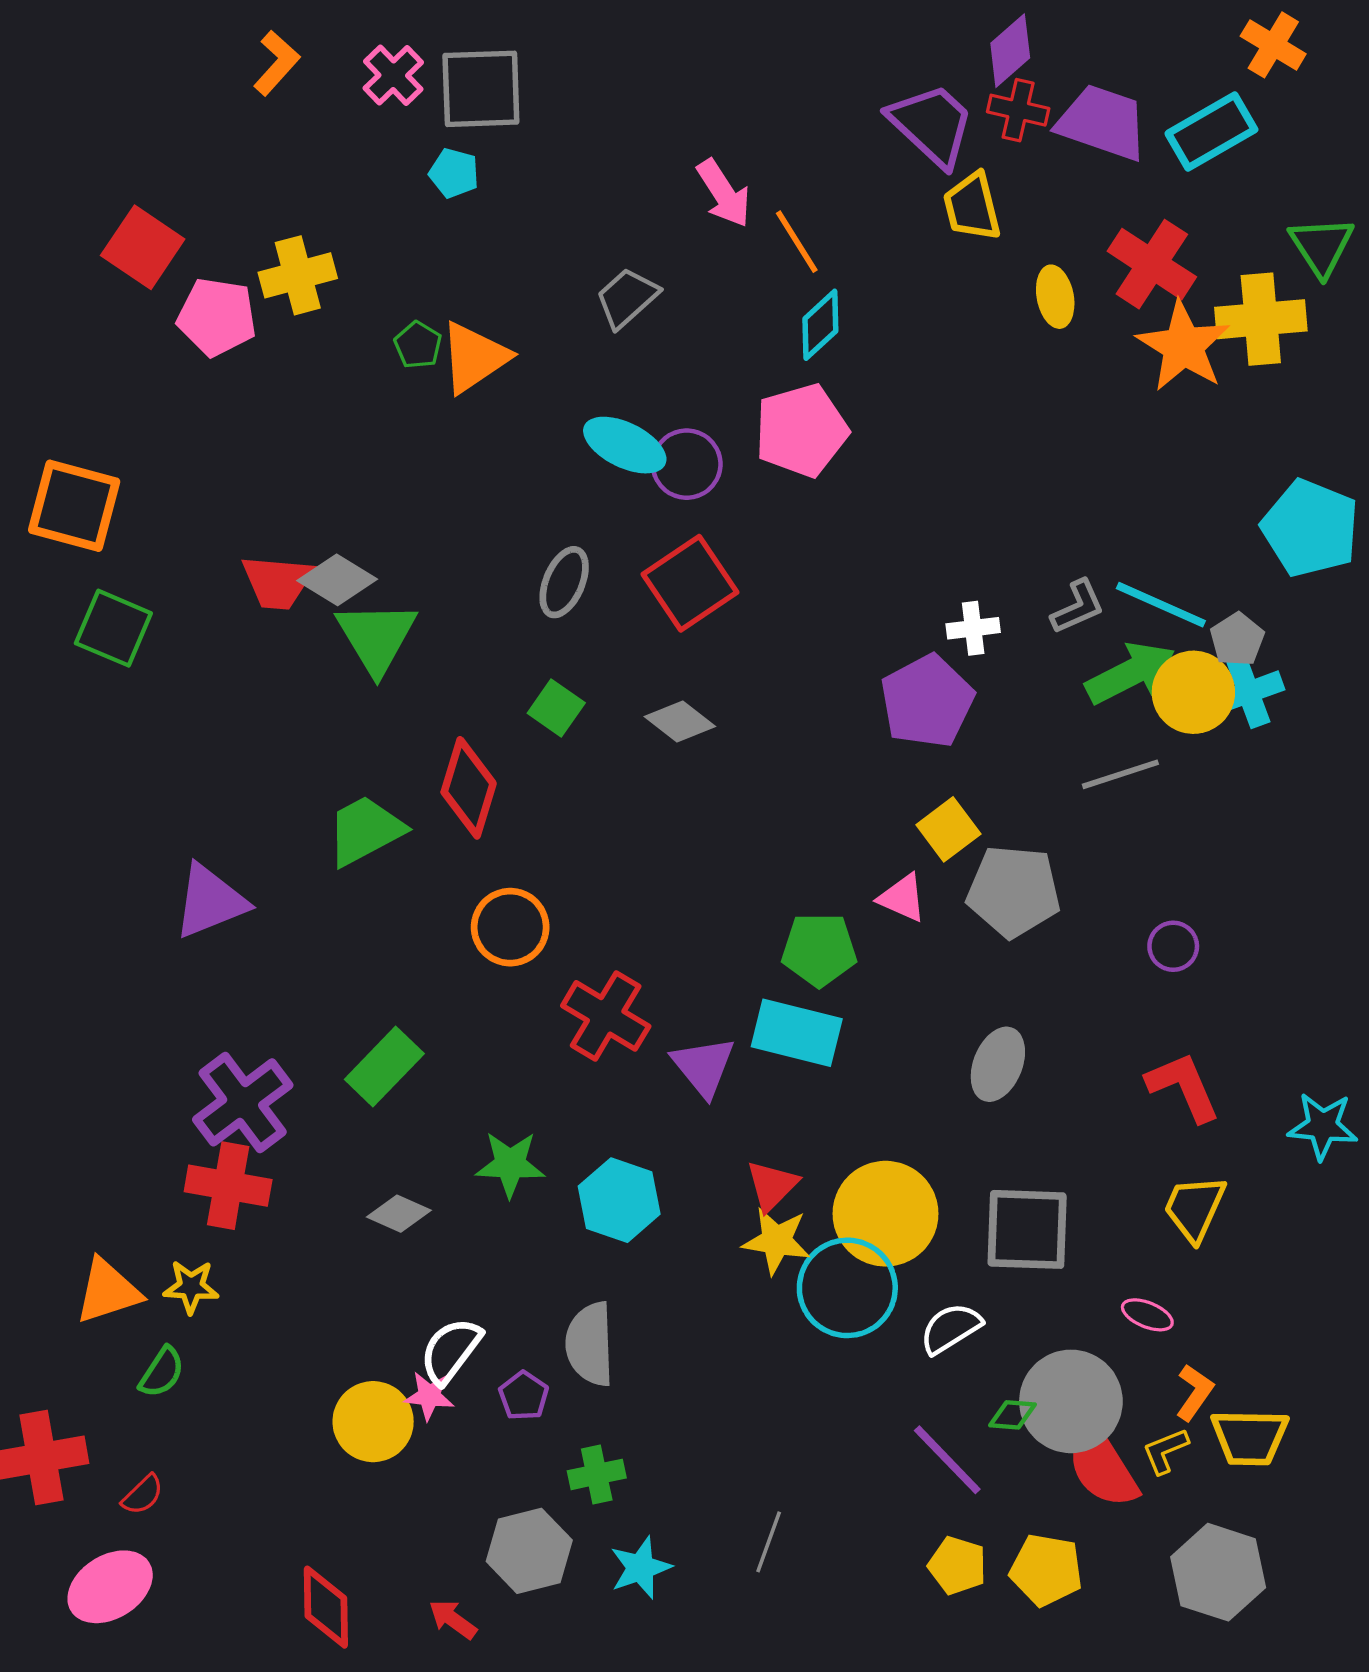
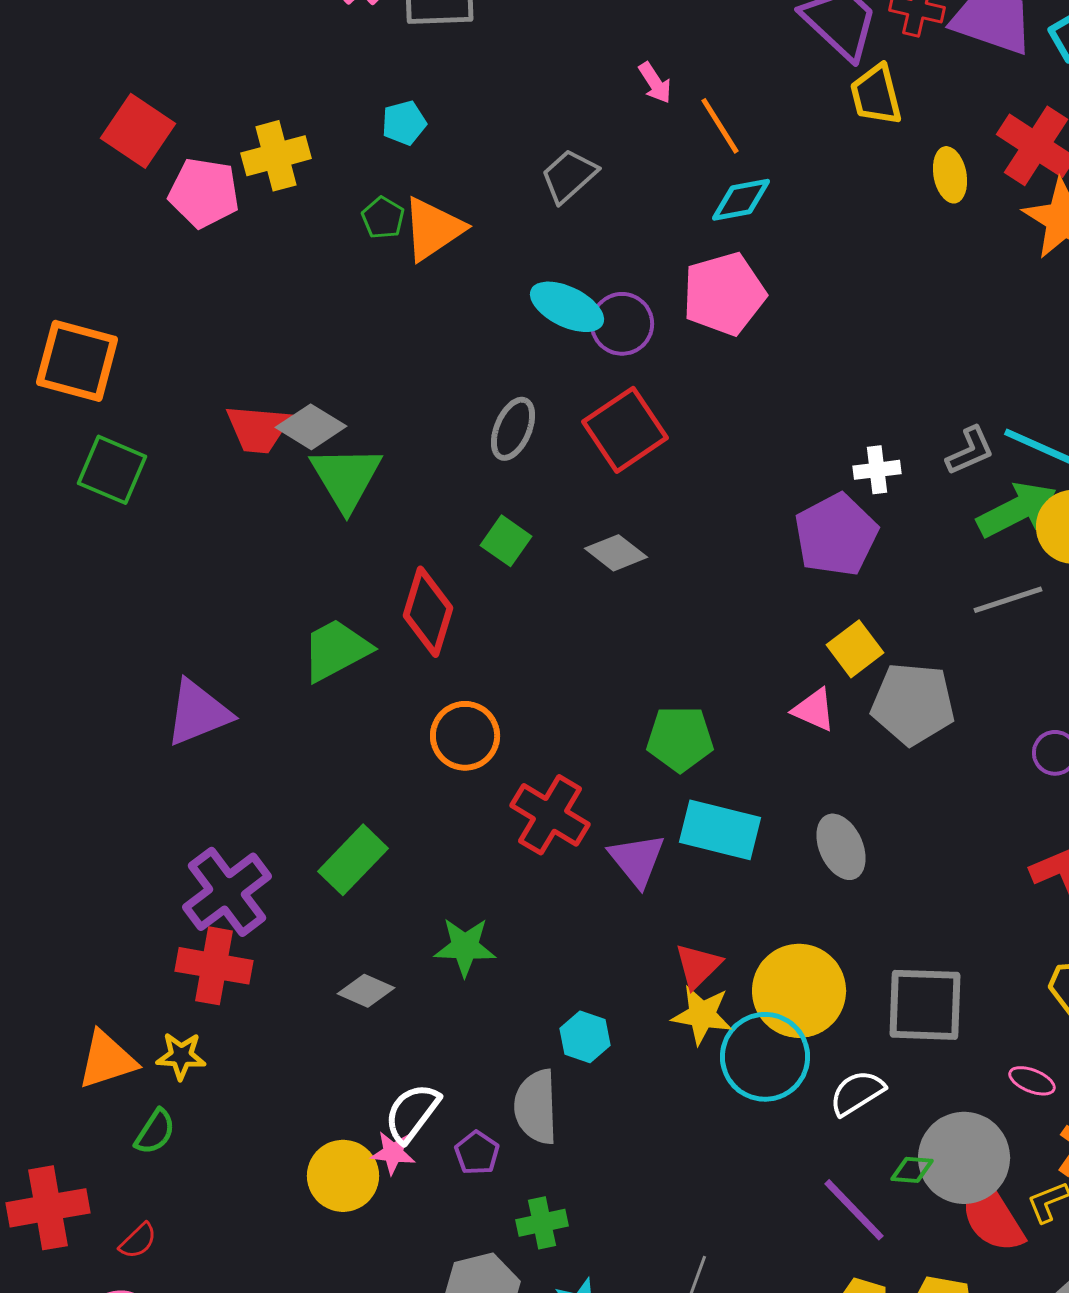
cyan pentagon: (454, 173) -> (404, 123), moved, turned -30
pink arrow: (724, 193) -> (655, 83), size x0.7
cyan diamond: (820, 325) -> (741, 200), turned 32
green pentagon: (819, 950) -> (680, 739), moved
gray ellipse: (998, 1064) -> (841, 847), moved, turned -46
cyan hexagon: (619, 1200) -> (585, 1037), moved, size x0.7

